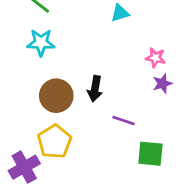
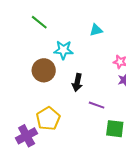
cyan star: (41, 43) -> (63, 50), moved
brown circle: (56, 96) -> (44, 70), moved

